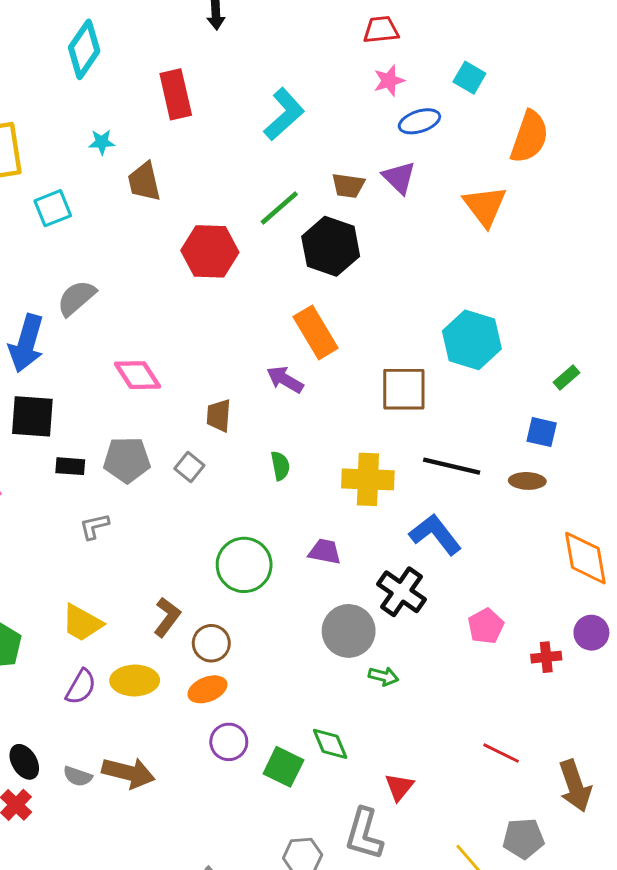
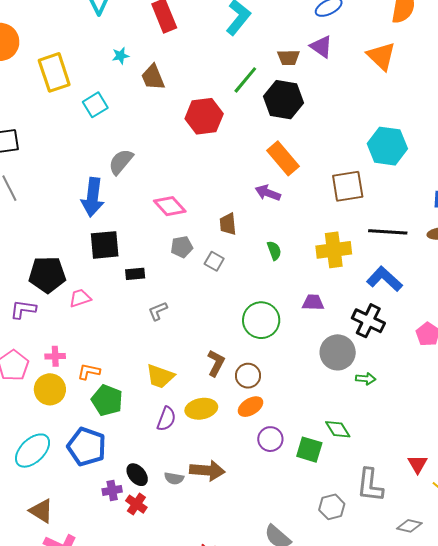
gray pentagon: (127, 460) -> (182, 247), moved, size x0.7
red triangle: (399, 787) -> (418, 464), moved

